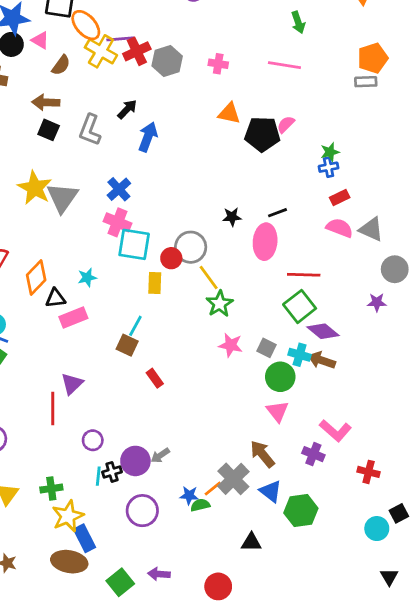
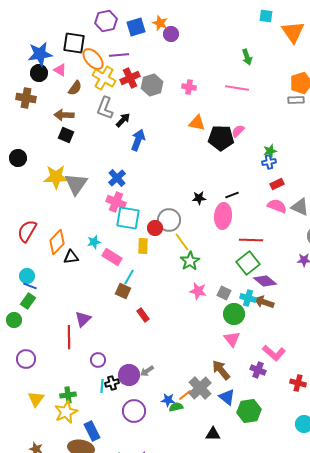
purple line: (120, 39) -> (119, 55), moved
gray L-shape: (90, 130) -> (105, 108), moved
yellow star: (35, 188) -> (56, 177), turned -30
pink rectangle: (73, 318) -> (112, 257), moved, turned 54
yellow star: (68, 516) -> (66, 412), moved

